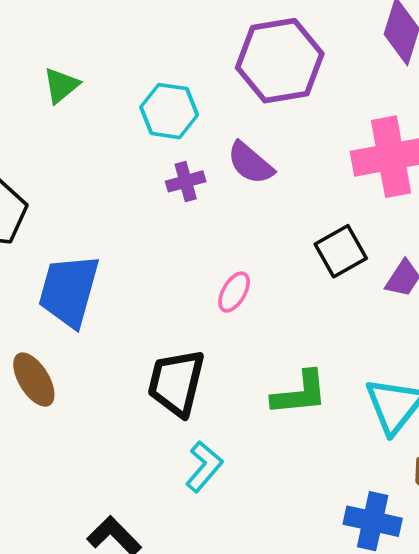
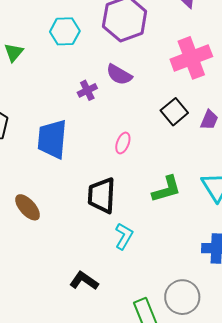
cyan hexagon: (169, 111) -> (65, 31), moved
blue trapezoid: (69, 291) -> (52, 139), moved

